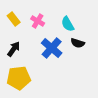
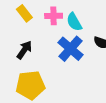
pink cross: (38, 21) -> (54, 16), turned -32
cyan semicircle: (68, 24) -> (74, 22), moved

